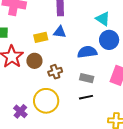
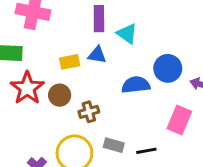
cyan triangle: (103, 19) -> (127, 34), moved
gray rectangle: (87, 78) -> (114, 145), moved
black line: (86, 97) -> (146, 151), moved

